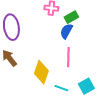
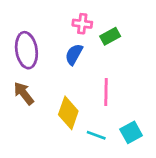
blue semicircle: (66, 31) -> (74, 54), moved

